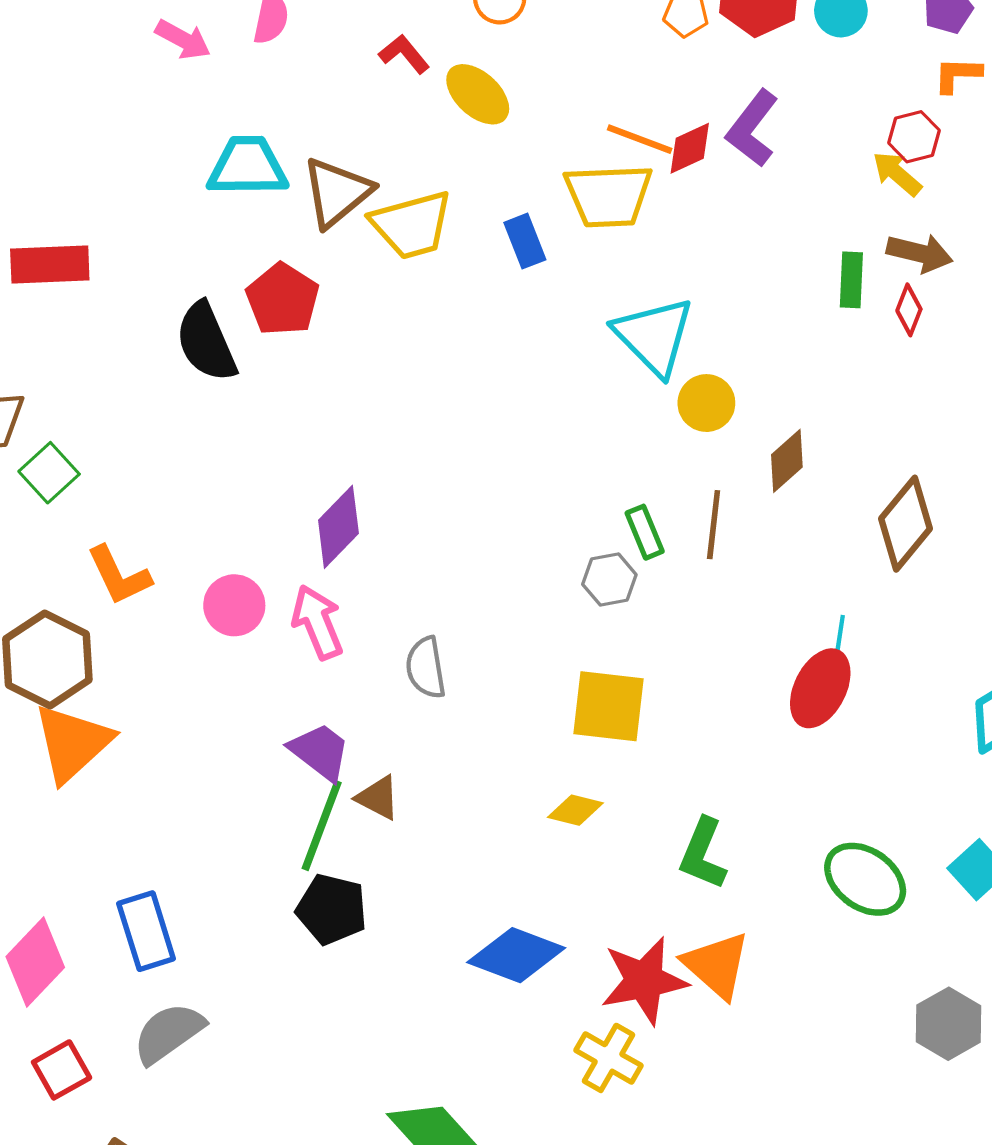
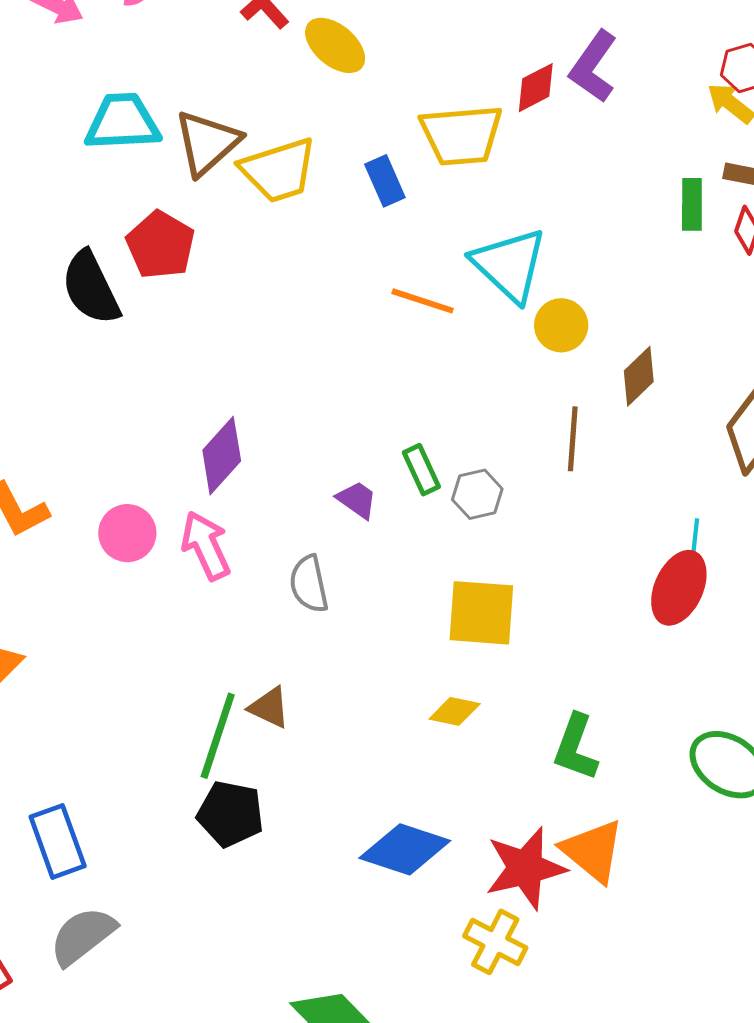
orange line: (640, 139) -> (423, 301), moved
green rectangle: (645, 532) -> (421, 470), moved
purple trapezoid: (320, 752) -> (357, 500), moved, size x0.7

